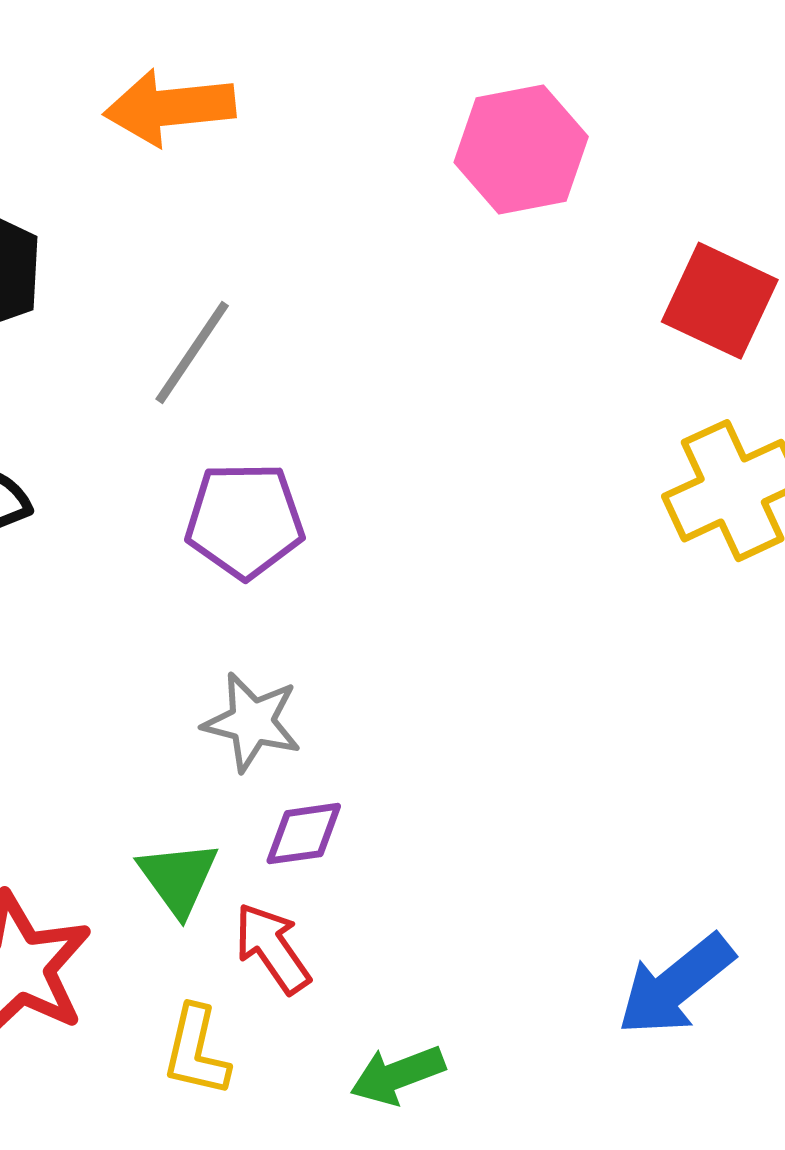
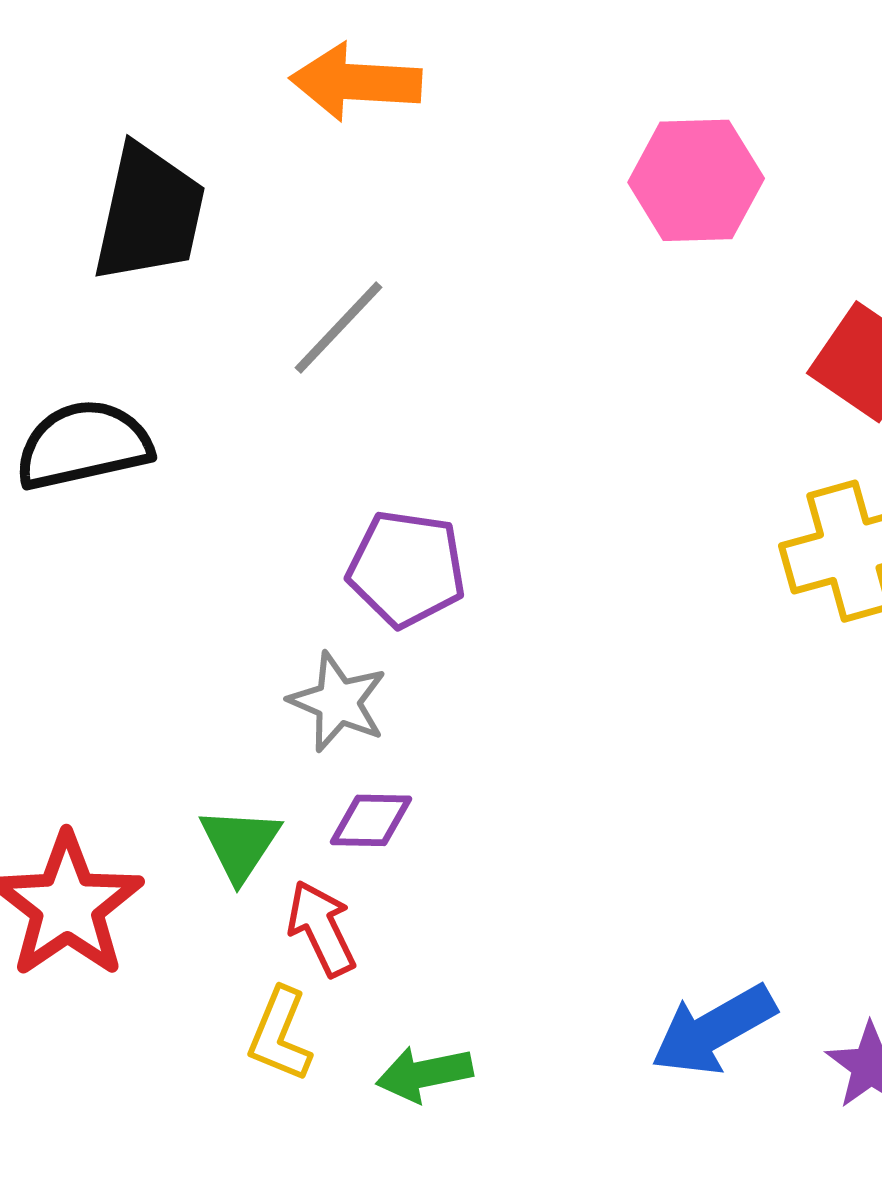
purple pentagon: (245, 520) -> (407, 569), moved
yellow L-shape: (196, 1051) -> (280, 1035), moved

